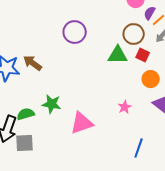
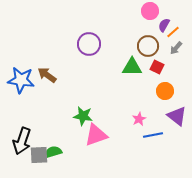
green star: (52, 104) -> (83, 116), moved
green semicircle: (26, 114) -> (53, 152), moved
blue line: (139, 148) -> (153, 135), moved, turned 60

